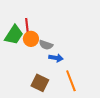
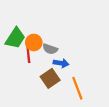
red line: (27, 26) -> (28, 54), moved
brown square: (40, 83) -> (50, 78), moved, turned 30

